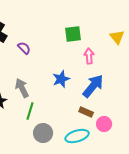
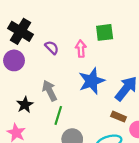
pink arrow: (89, 56) -> (81, 49), moved
blue star: (61, 79) -> (92, 81), size x1.4

